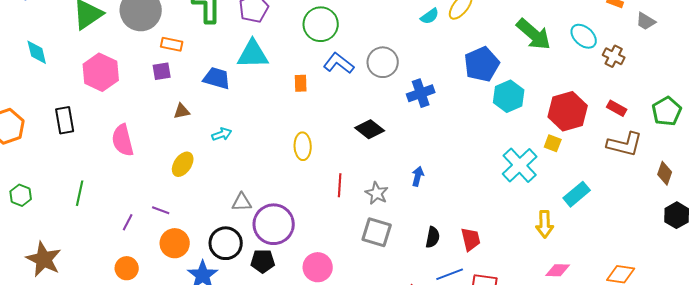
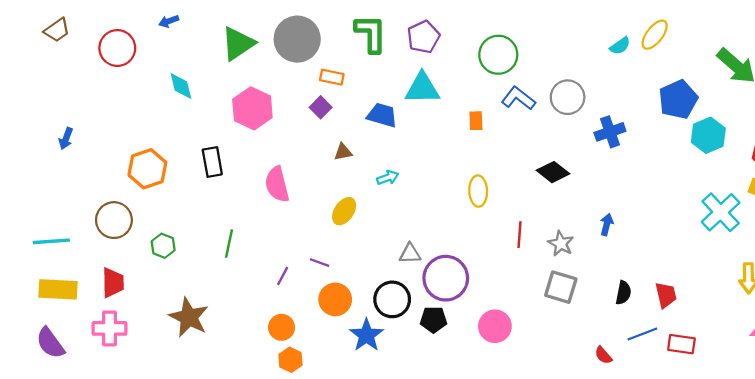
purple square: (162, 71) -> (321, 107), turned -36

